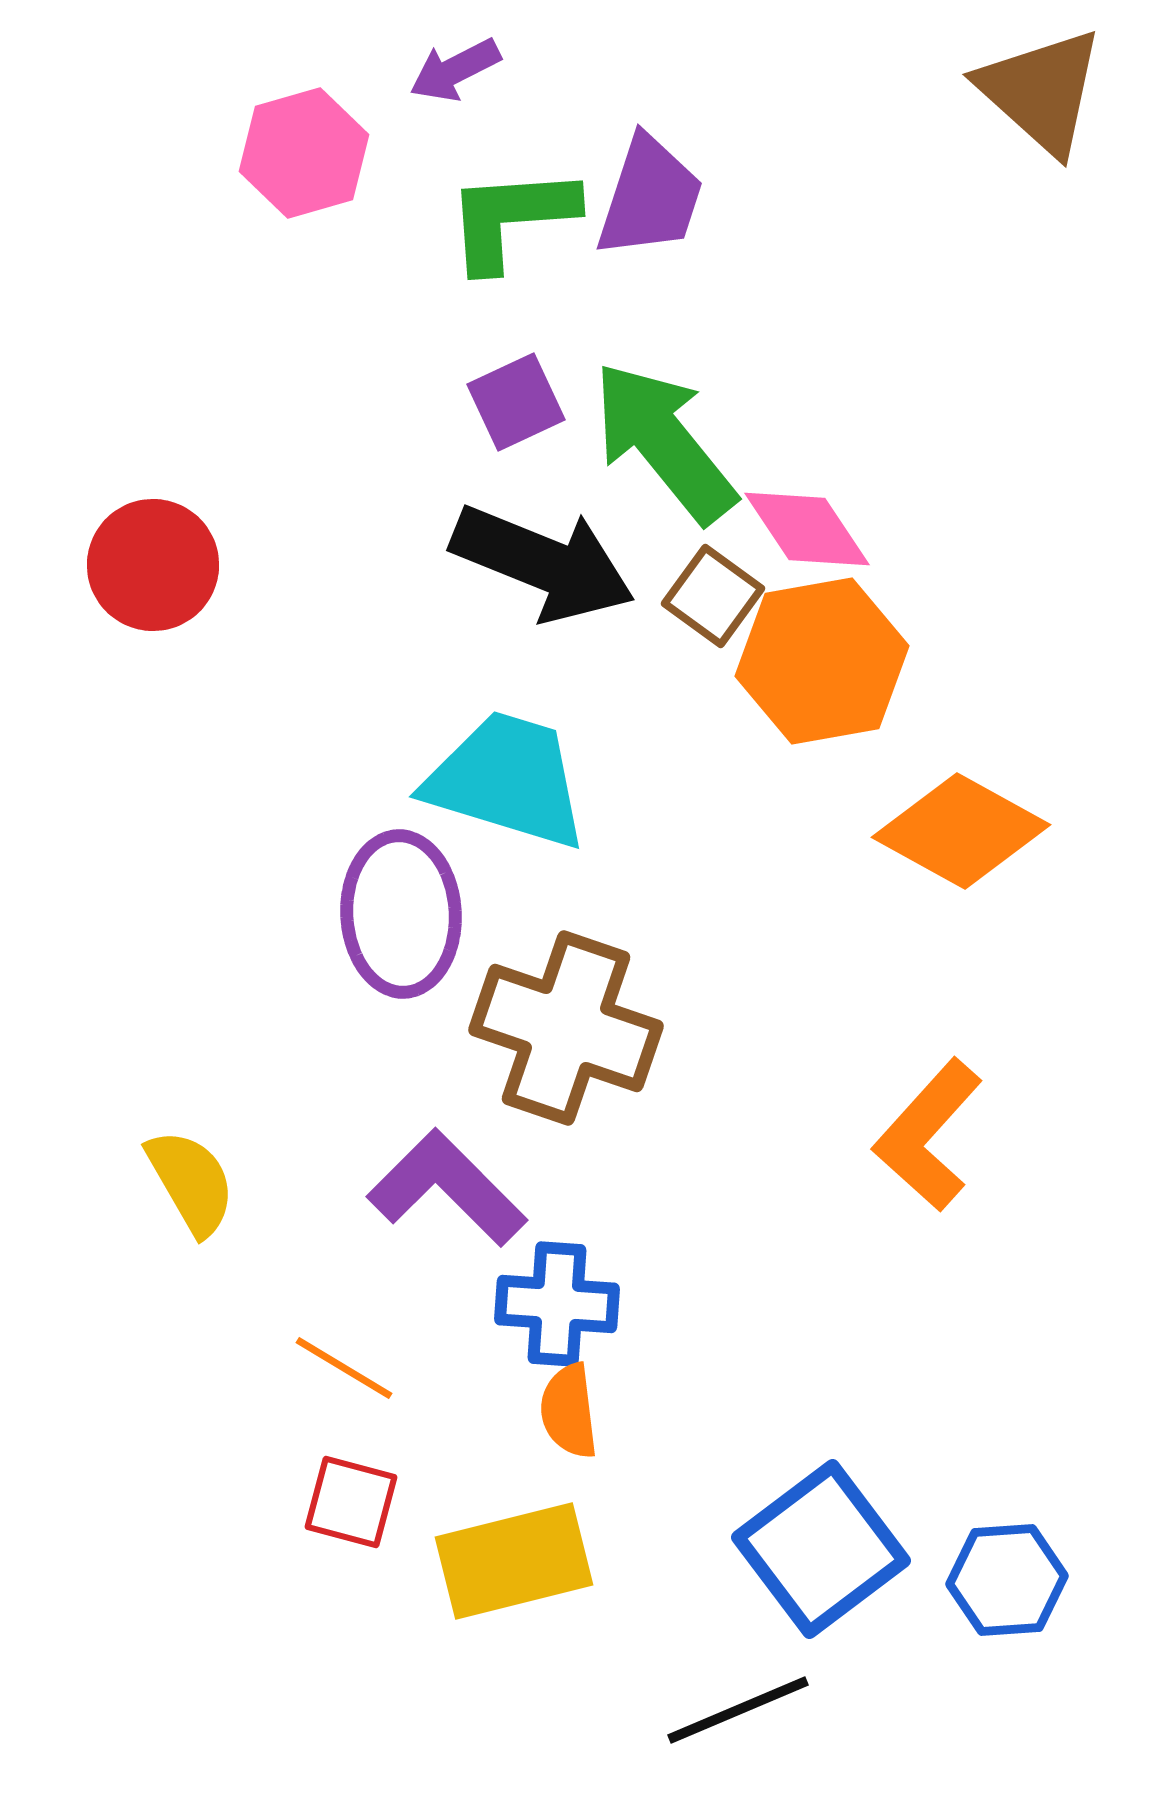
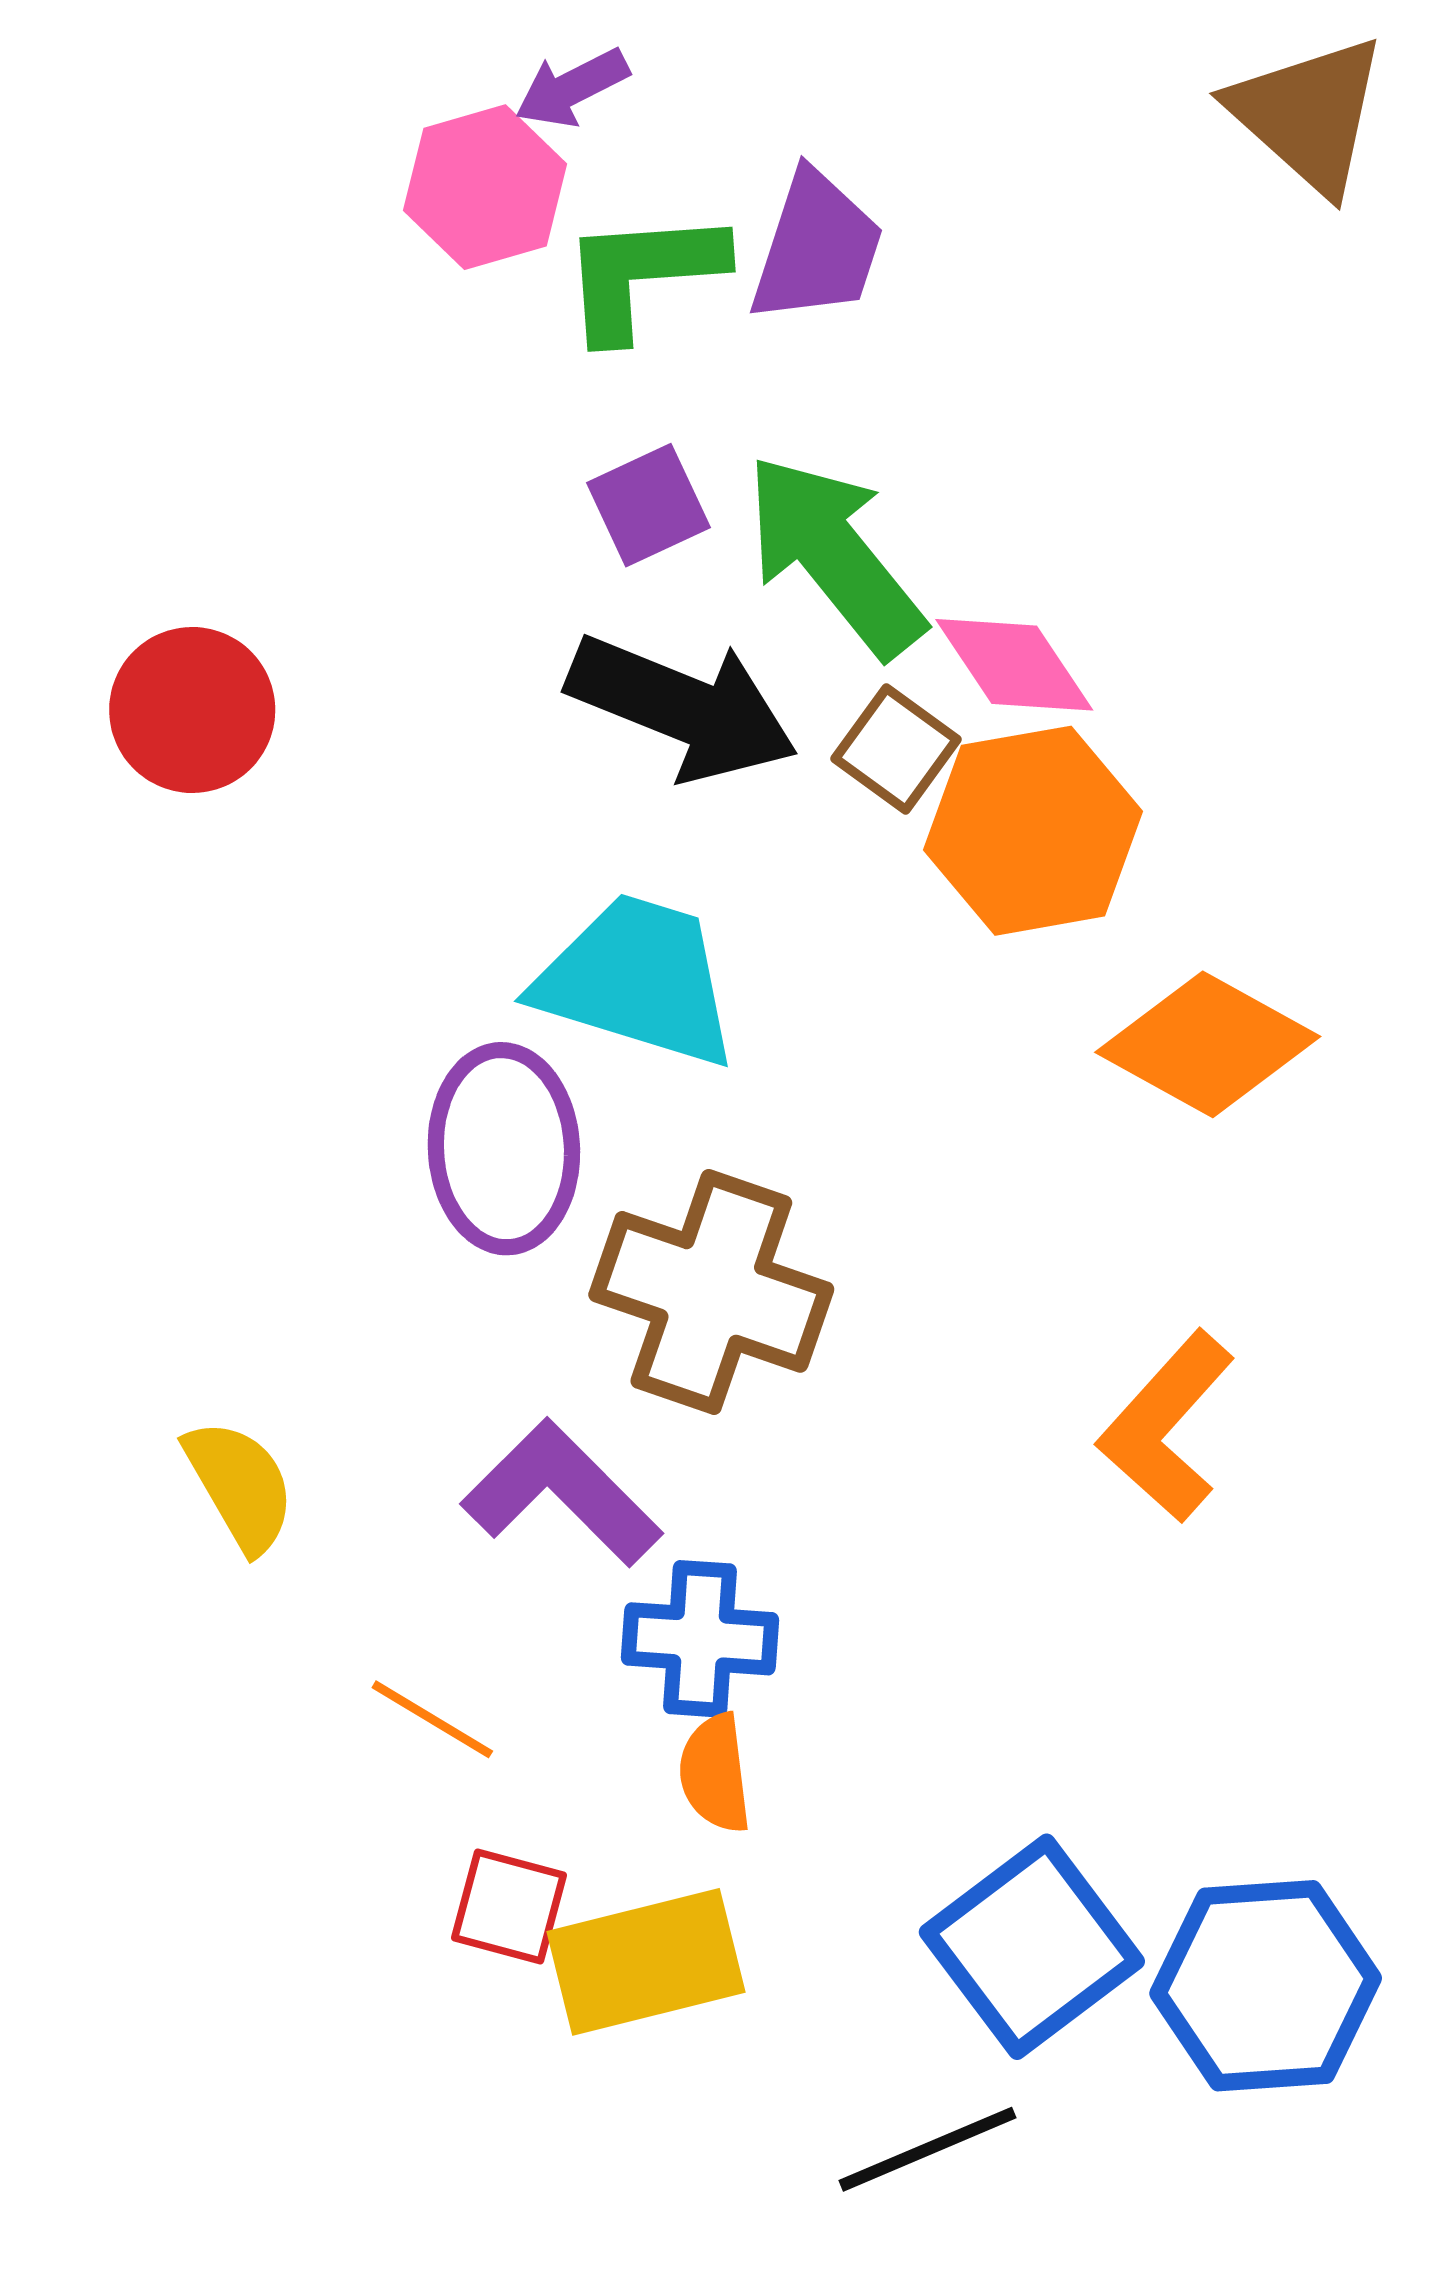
pink hexagon: (304, 153) -> (485, 187), moved
red square: (351, 1502) -> (509, 1907), moved
blue hexagon: (1007, 1580) -> (1266, 1986), size x1.5

